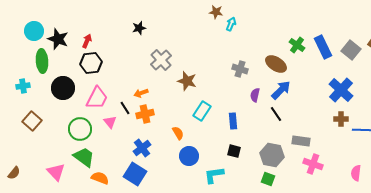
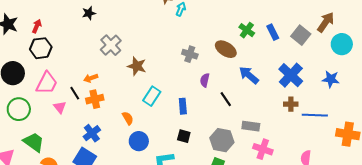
blue rectangle: (323, 47) -> (273, 32), size x0.7
blue arrow: (281, 90) -> (249, 75), moved, turned -95
green circle: (80, 129) -> (19, 109), moved

